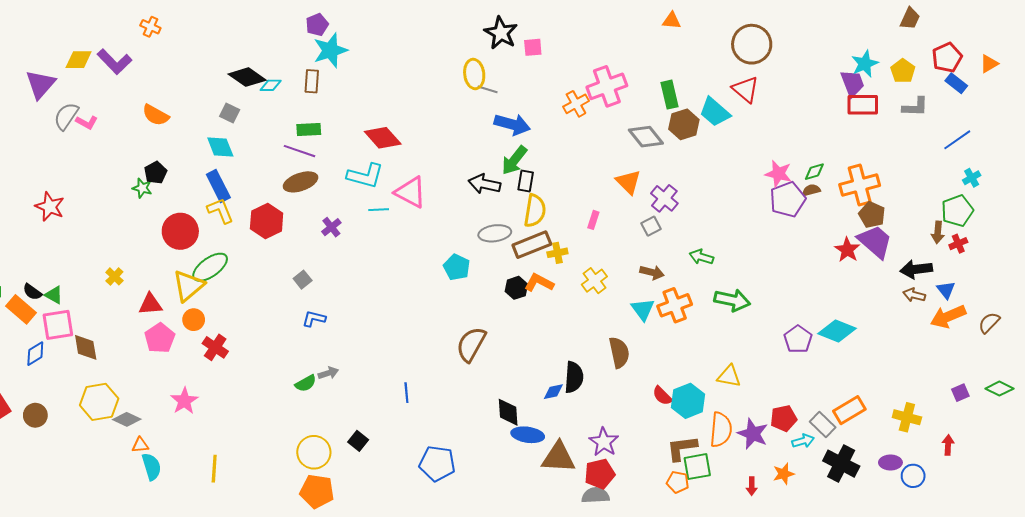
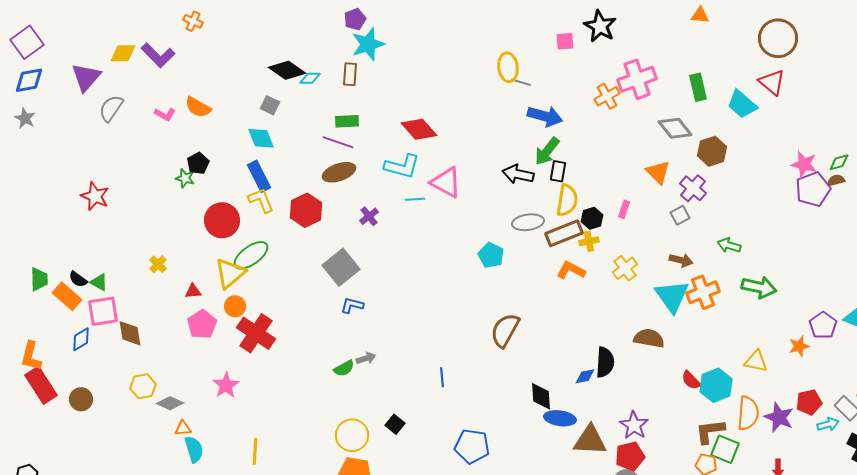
black star: (501, 33) -> (600, 26), moved
pink L-shape: (87, 122) -> (165, 114), moved
brown hexagon: (684, 124) -> (712, 151), moved
gray square: (303, 280) -> (341, 267), size x2.0
black hexagon: (516, 288) -> (592, 218), moved
red triangle: (150, 304) -> (193, 291), size x0.7
cyan triangle: (643, 309) -> (672, 296), size x1.5
red cross: (215, 347) -> (256, 333), size x1.5
brown semicircle: (619, 353) -> (649, 338), turned -68
yellow hexagon: (99, 402) -> (143, 386), size x0.7
green square: (697, 467) -> (725, 449), turned 32
orange star: (784, 474) -> (799, 346), moved

